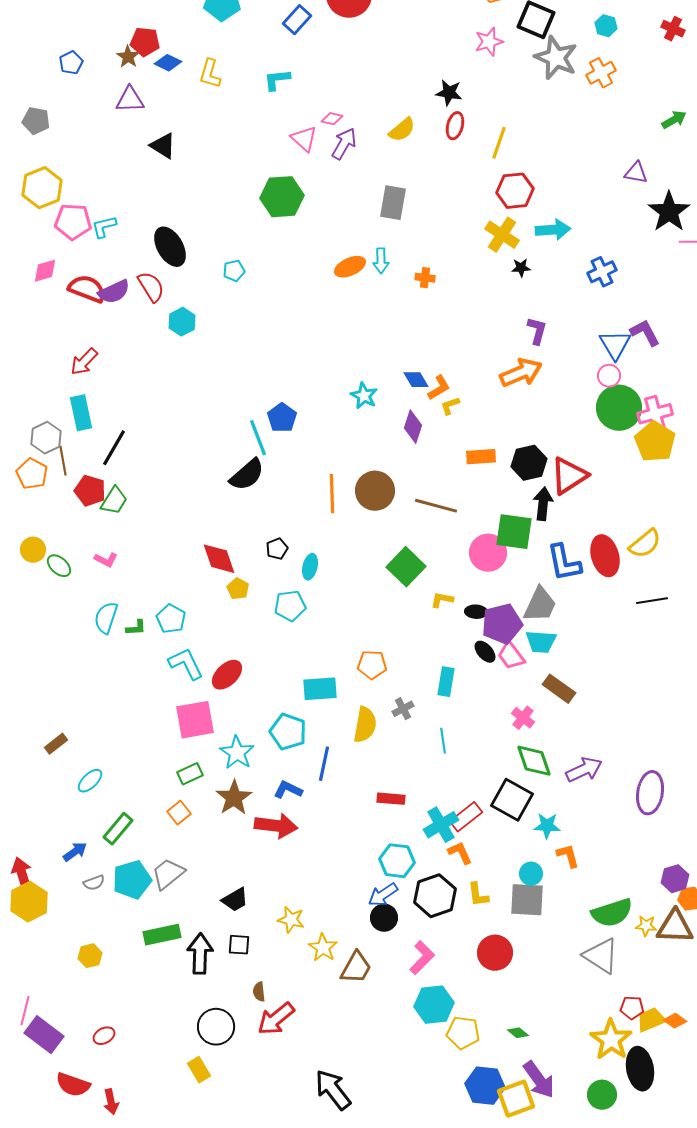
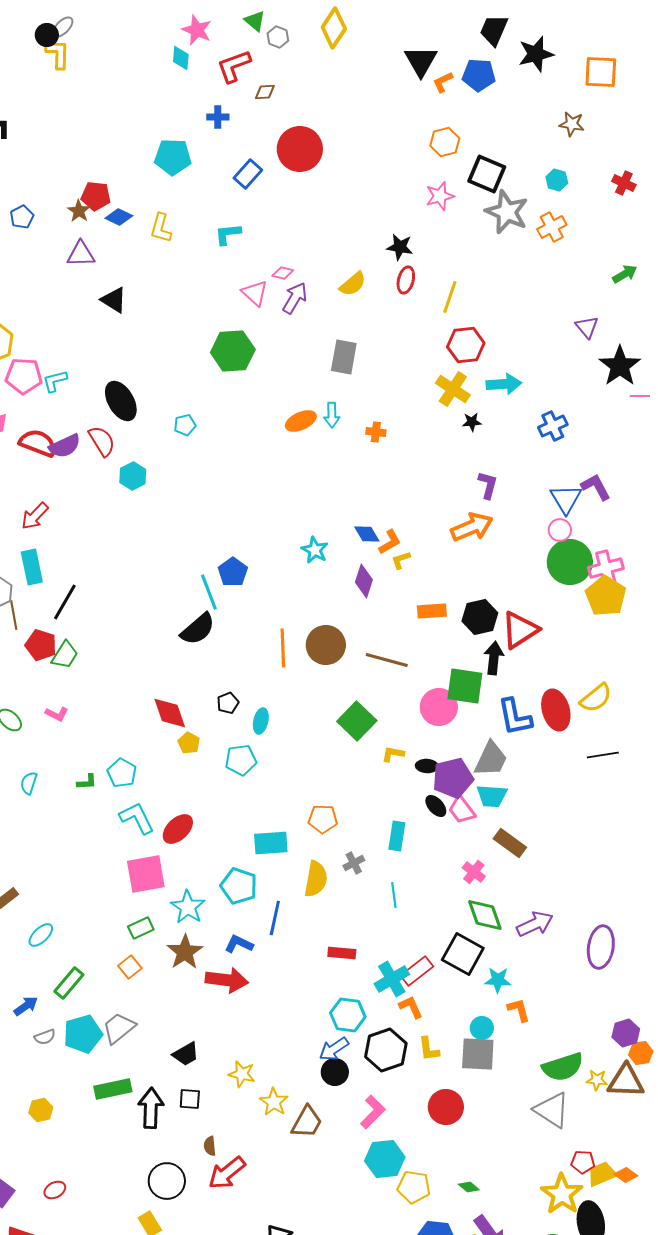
purple triangle: (636, 173) -> (587, 327), turned 40
cyan semicircle: (106, 618) -> (29, 783), moved, size x0.7

